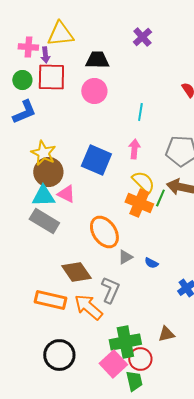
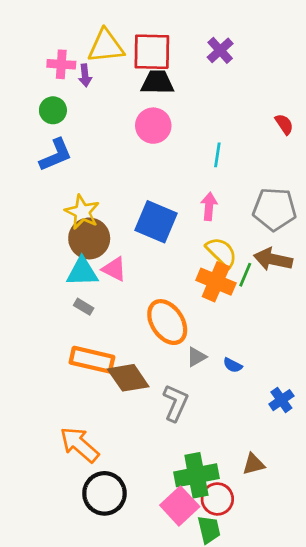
red square: (51, 77) -> (152, 52), moved
gray rectangle: (44, 221) -> (84, 307), size x0.5
orange rectangle: (50, 300) -> (92, 360), moved
orange arrow: (88, 307) -> (79, 445), moved

